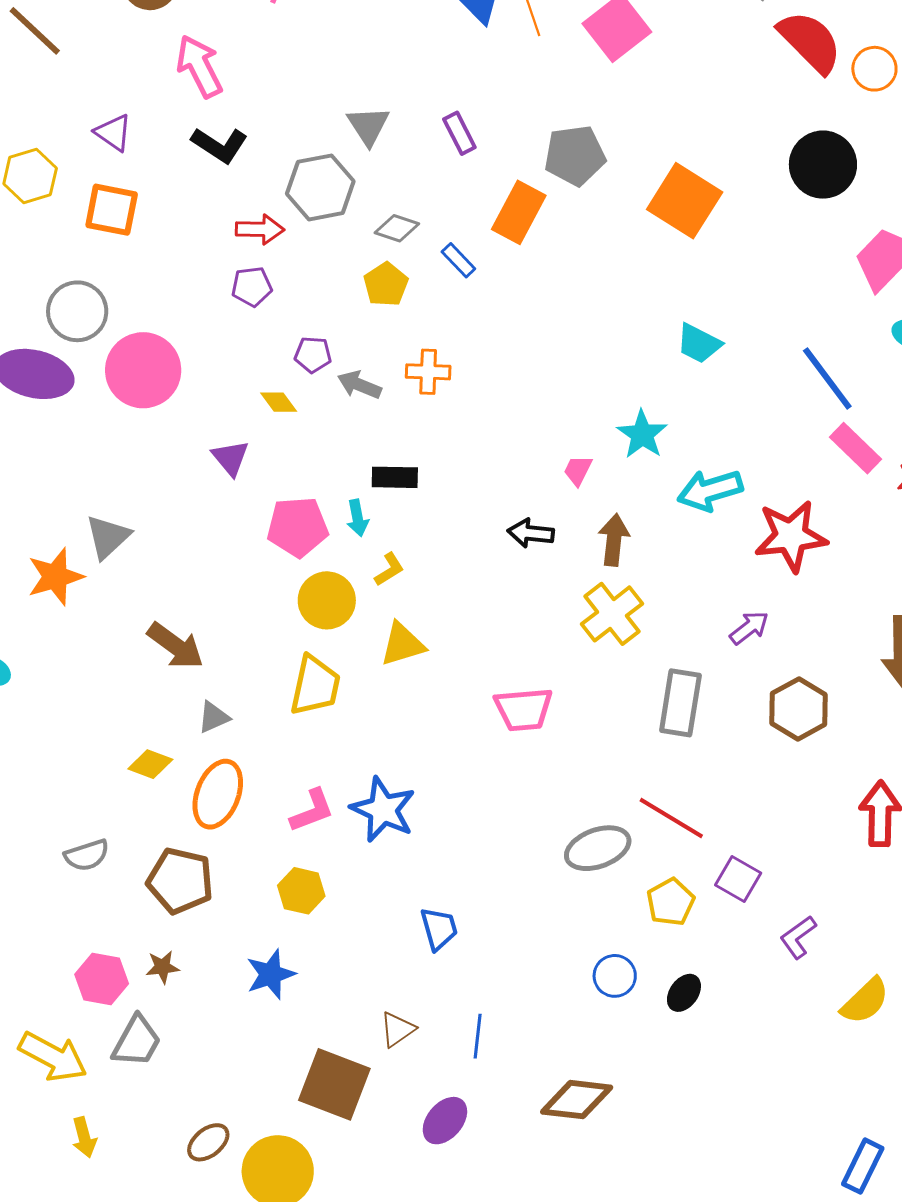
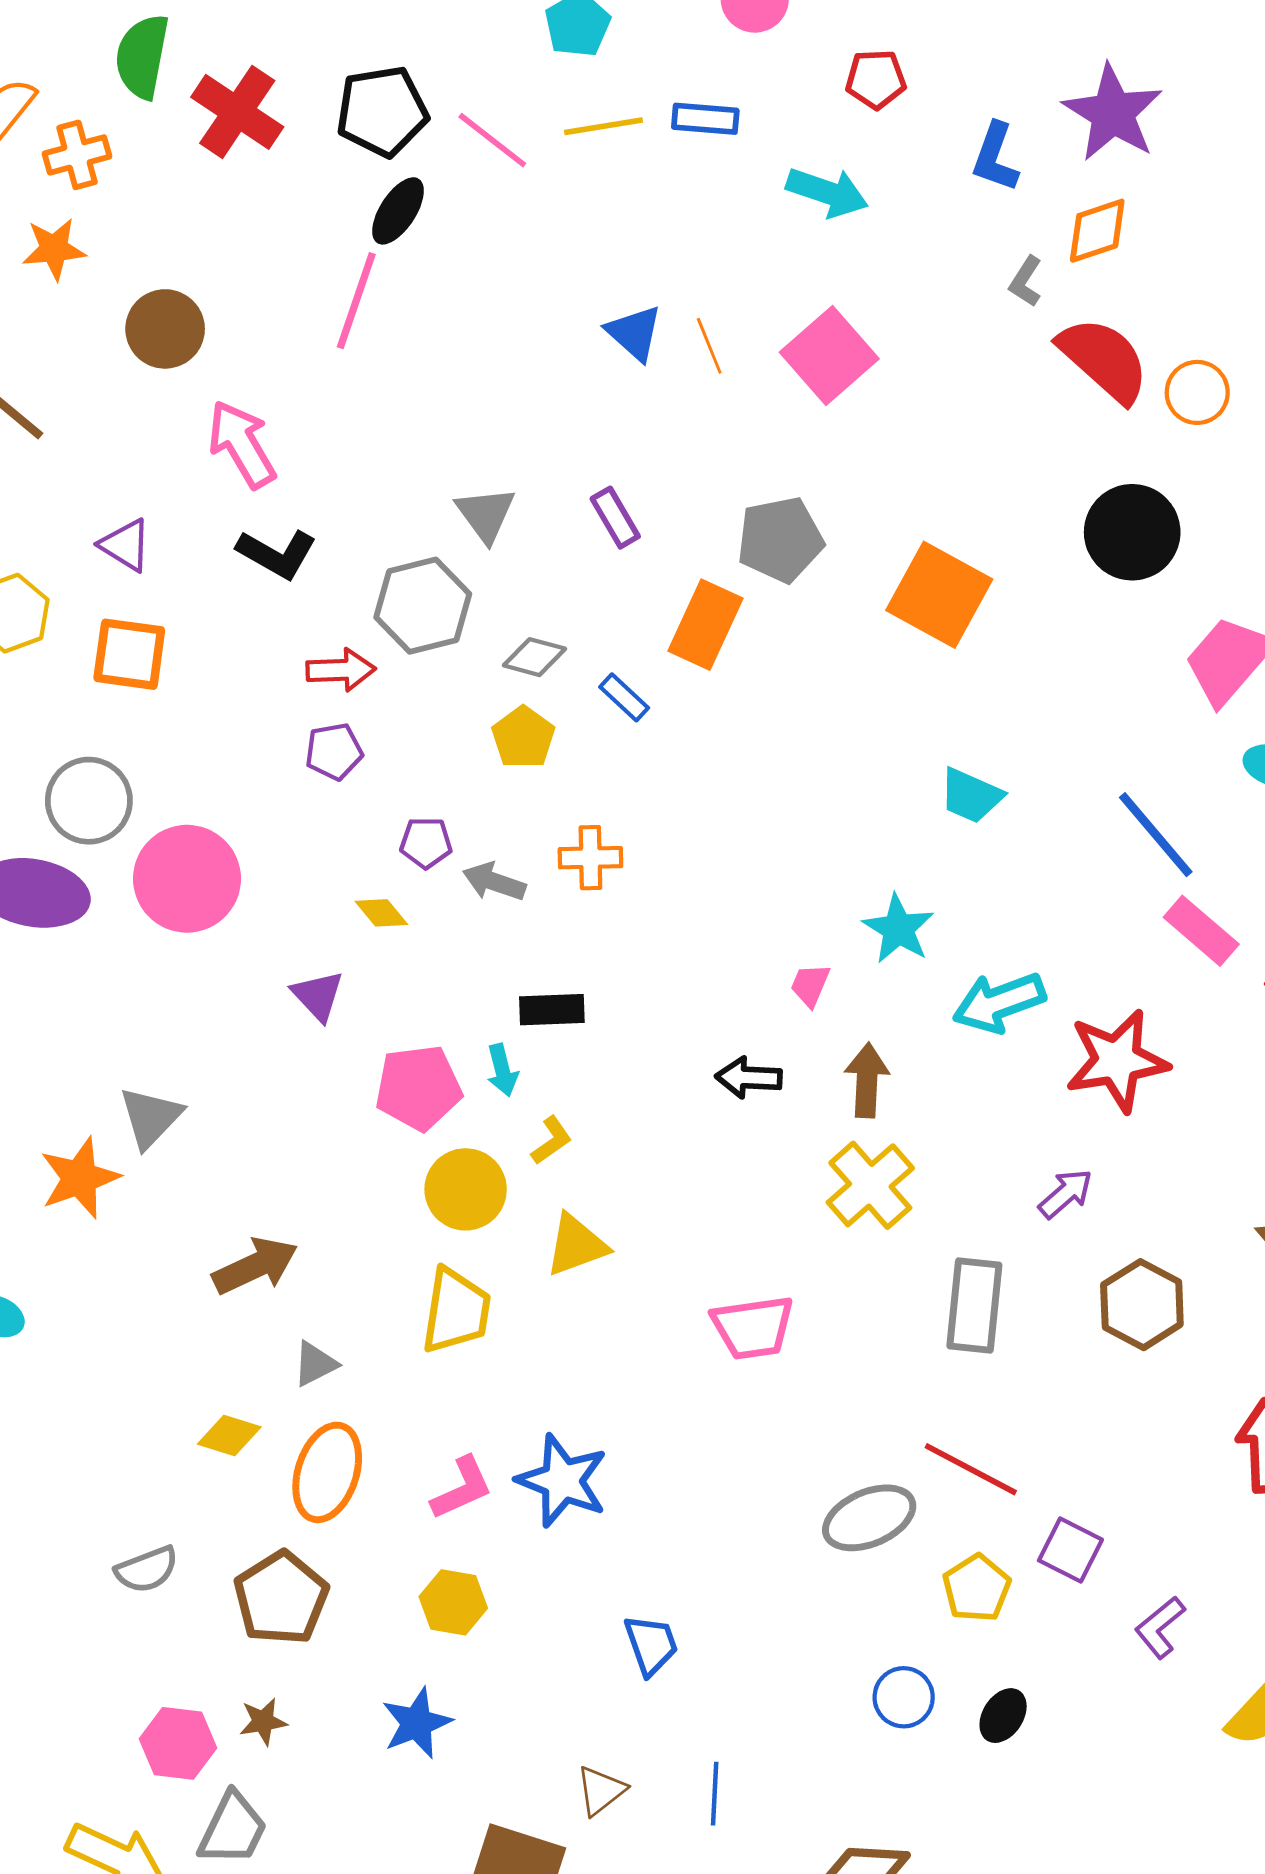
brown arrow: (175, 646) -> (255, 1266), turned -58
brown pentagon: (180, 881) -> (281, 1598), turned 30

